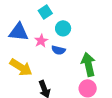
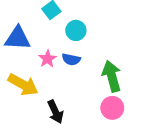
pink star: (41, 41) -> (47, 59), moved

